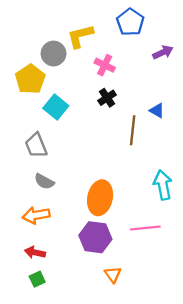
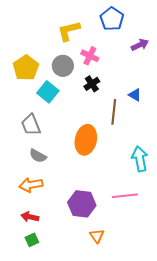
gray circle: (54, 54) -> (63, 66), moved
orange ellipse: (100, 198) -> (86, 140), moved

